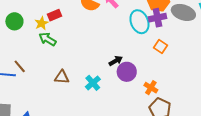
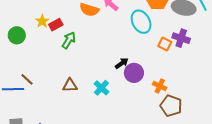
purple cross: (157, 18) -> (181, 38), moved, turned 36
yellow star: (41, 23) -> (42, 21), moved
green arrow: (48, 39) -> (69, 40), moved, turned 96

